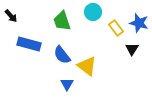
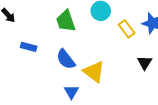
blue rectangle: (29, 44) -> (29, 47), size x0.6
black triangle: (132, 49) -> (145, 63), moved

